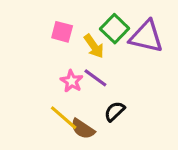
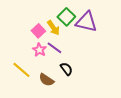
pink square: (62, 32) -> (38, 31), moved, turned 32
black semicircle: (115, 111) -> (66, 69), turned 96
yellow line: (64, 118) -> (21, 70), moved

